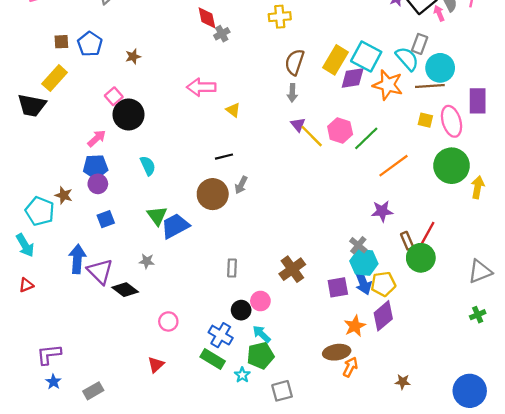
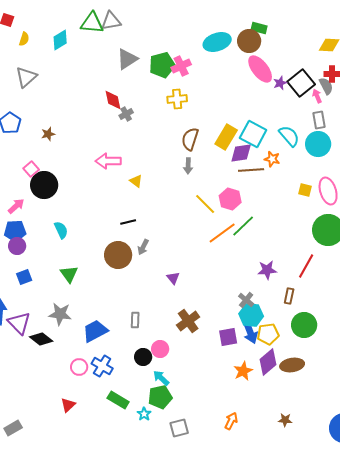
gray rectangle: (420, 44) -> (319, 120), moved, turned -30
orange star: (388, 85) -> (272, 159), size x0.6
brown line: (430, 86) -> (251, 170), moved
purple triangle: (298, 125) -> (173, 278), moved
green line: (366, 138) -> (243, 226), moved
orange line: (394, 166) -> (222, 233), moved
blue trapezoid: (175, 226) -> (95, 331), moved
red line: (426, 235) -> (306, 266), moved
brown rectangle: (407, 241) -> (289, 296), turned 35
green circle: (421, 258) -> (304, 325), moved
gray star: (147, 261) -> (60, 314), size x1.6
blue cross: (221, 335) -> (102, 366), moved
brown ellipse: (337, 352) -> (292, 365), moved
orange arrow: (350, 367) -> (231, 421), moved

